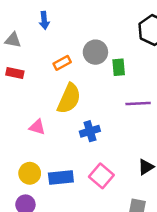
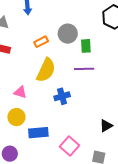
purple line: (138, 104) -> (84, 69), moved
yellow circle: (30, 173) -> (16, 117), moved
pink square: (101, 176) -> (69, 146), moved

